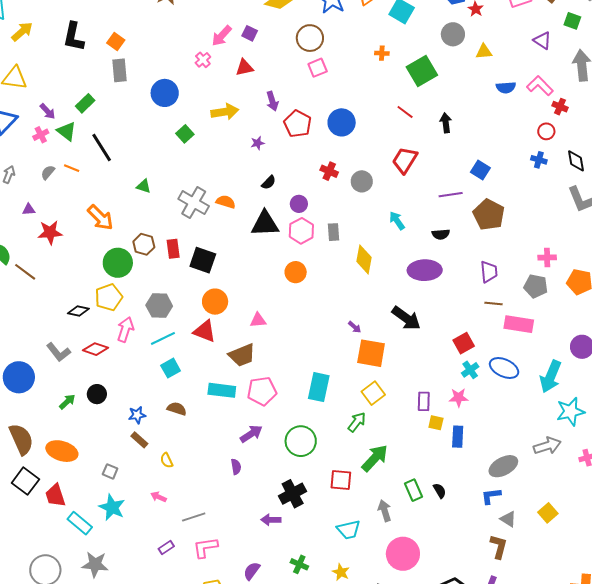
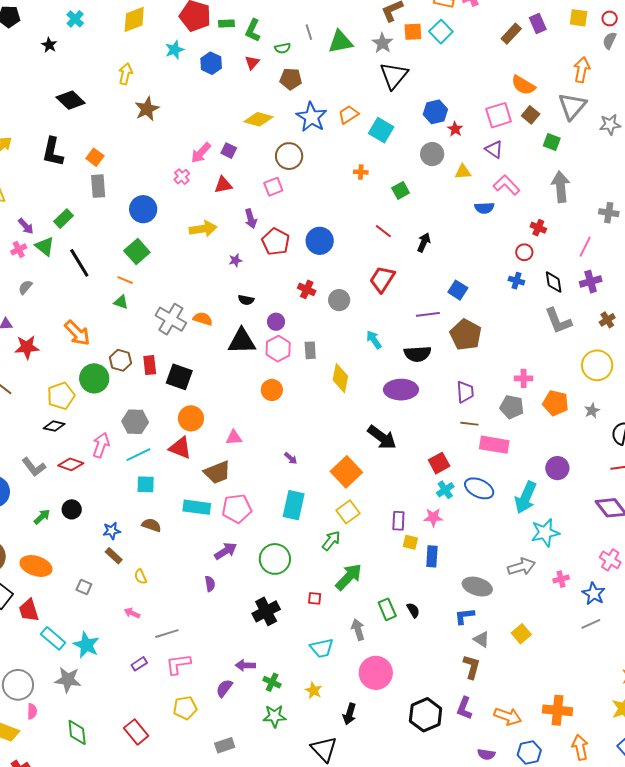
purple triangle: (542, 40) -> (494, 149), moved
pink square: (318, 68) -> (273, 187), moved
green square: (422, 71) -> (401, 190), size x0.6
pink L-shape: (540, 86) -> (506, 185), moved
black arrow: (446, 123) -> (424, 242), turned 30
green square: (185, 134) -> (137, 251), moved, size x1.4
orange line: (72, 168) -> (125, 280), moved
black semicircle: (269, 182) -> (246, 300), turned 56
black semicircle: (441, 234) -> (417, 354), size x1.5
yellow pentagon: (109, 297) -> (61, 396), moved
purple arrow: (355, 327) -> (291, 458), moved
orange square: (371, 353) -> (346, 472), turned 36
cyan square: (171, 368) -> (146, 484), turned 30
gray ellipse: (503, 466) -> (477, 587), turned 44
red square: (341, 480) -> (315, 598), size x0.6
cyan star: (112, 507) -> (86, 645), moved
purple arrow: (271, 520) -> (245, 665), moved

